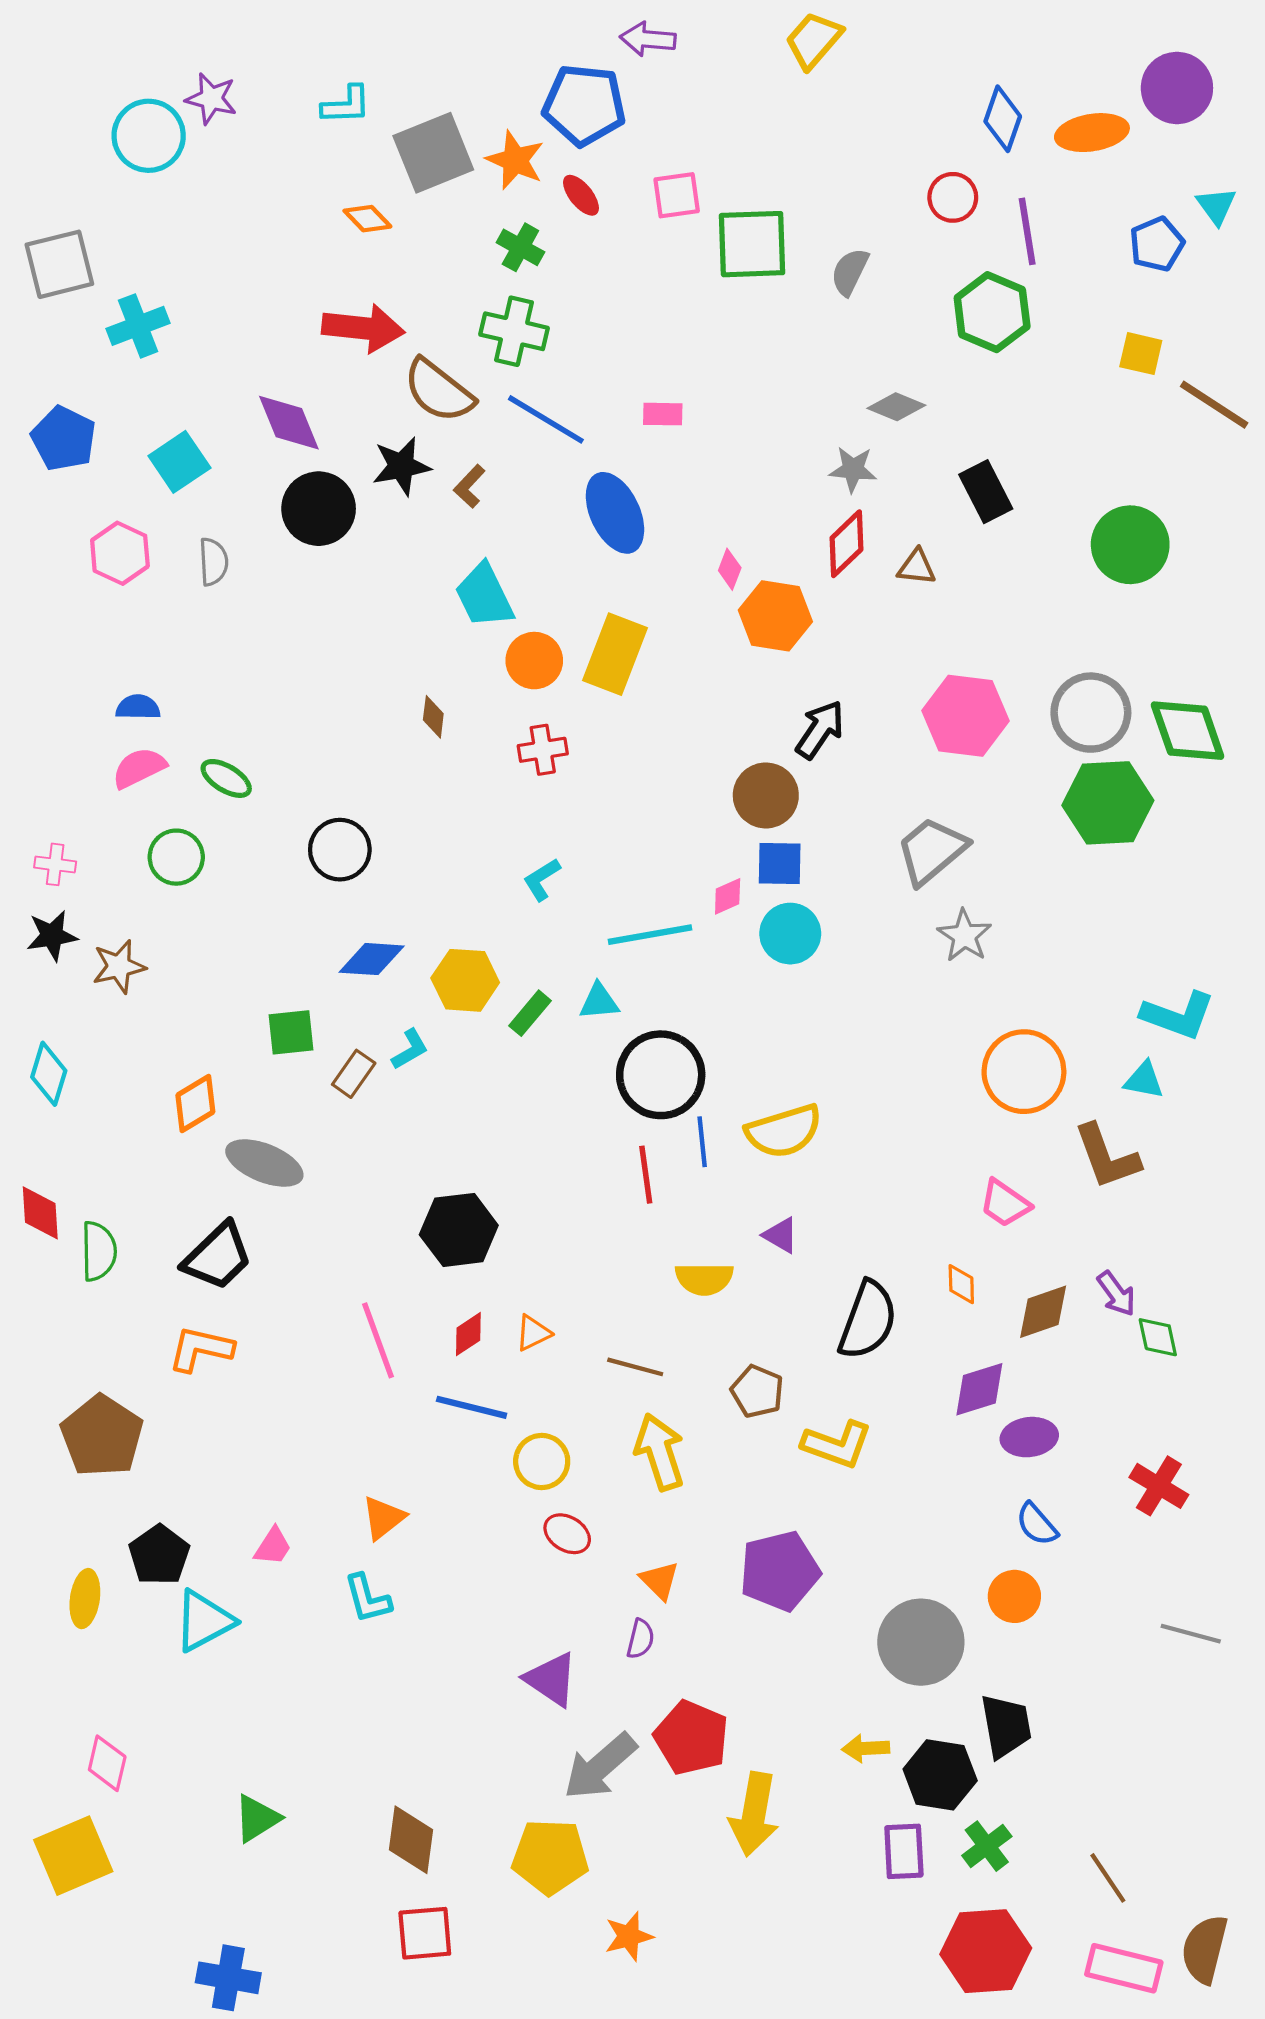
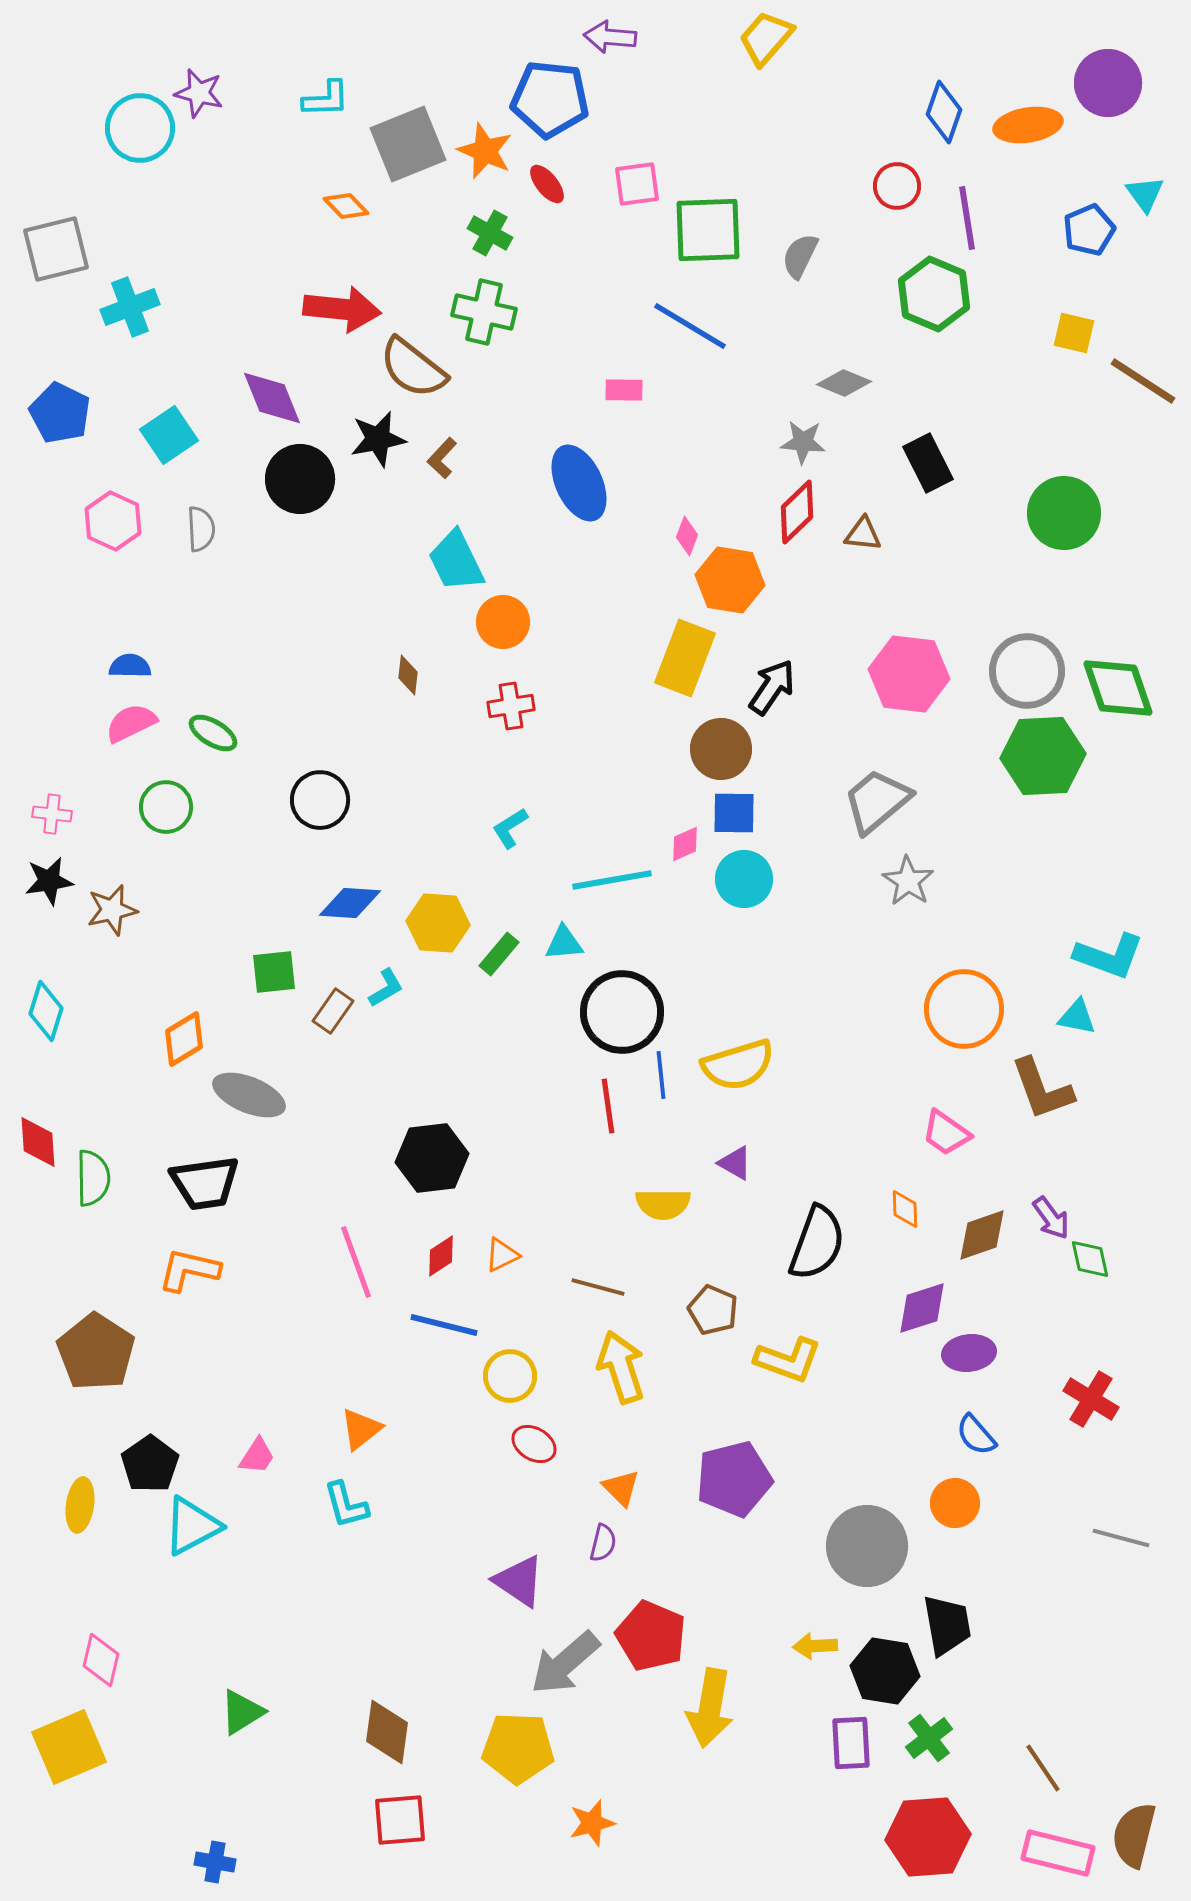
blue line: (546, 419) -> (690, 326), moved
yellow rectangle: (615, 654) -> (685, 658), moved
black trapezoid: (218, 1256) -> (205, 1183), turned 36
blue cross: (228, 1978) -> (215, 1862), size x0.7

